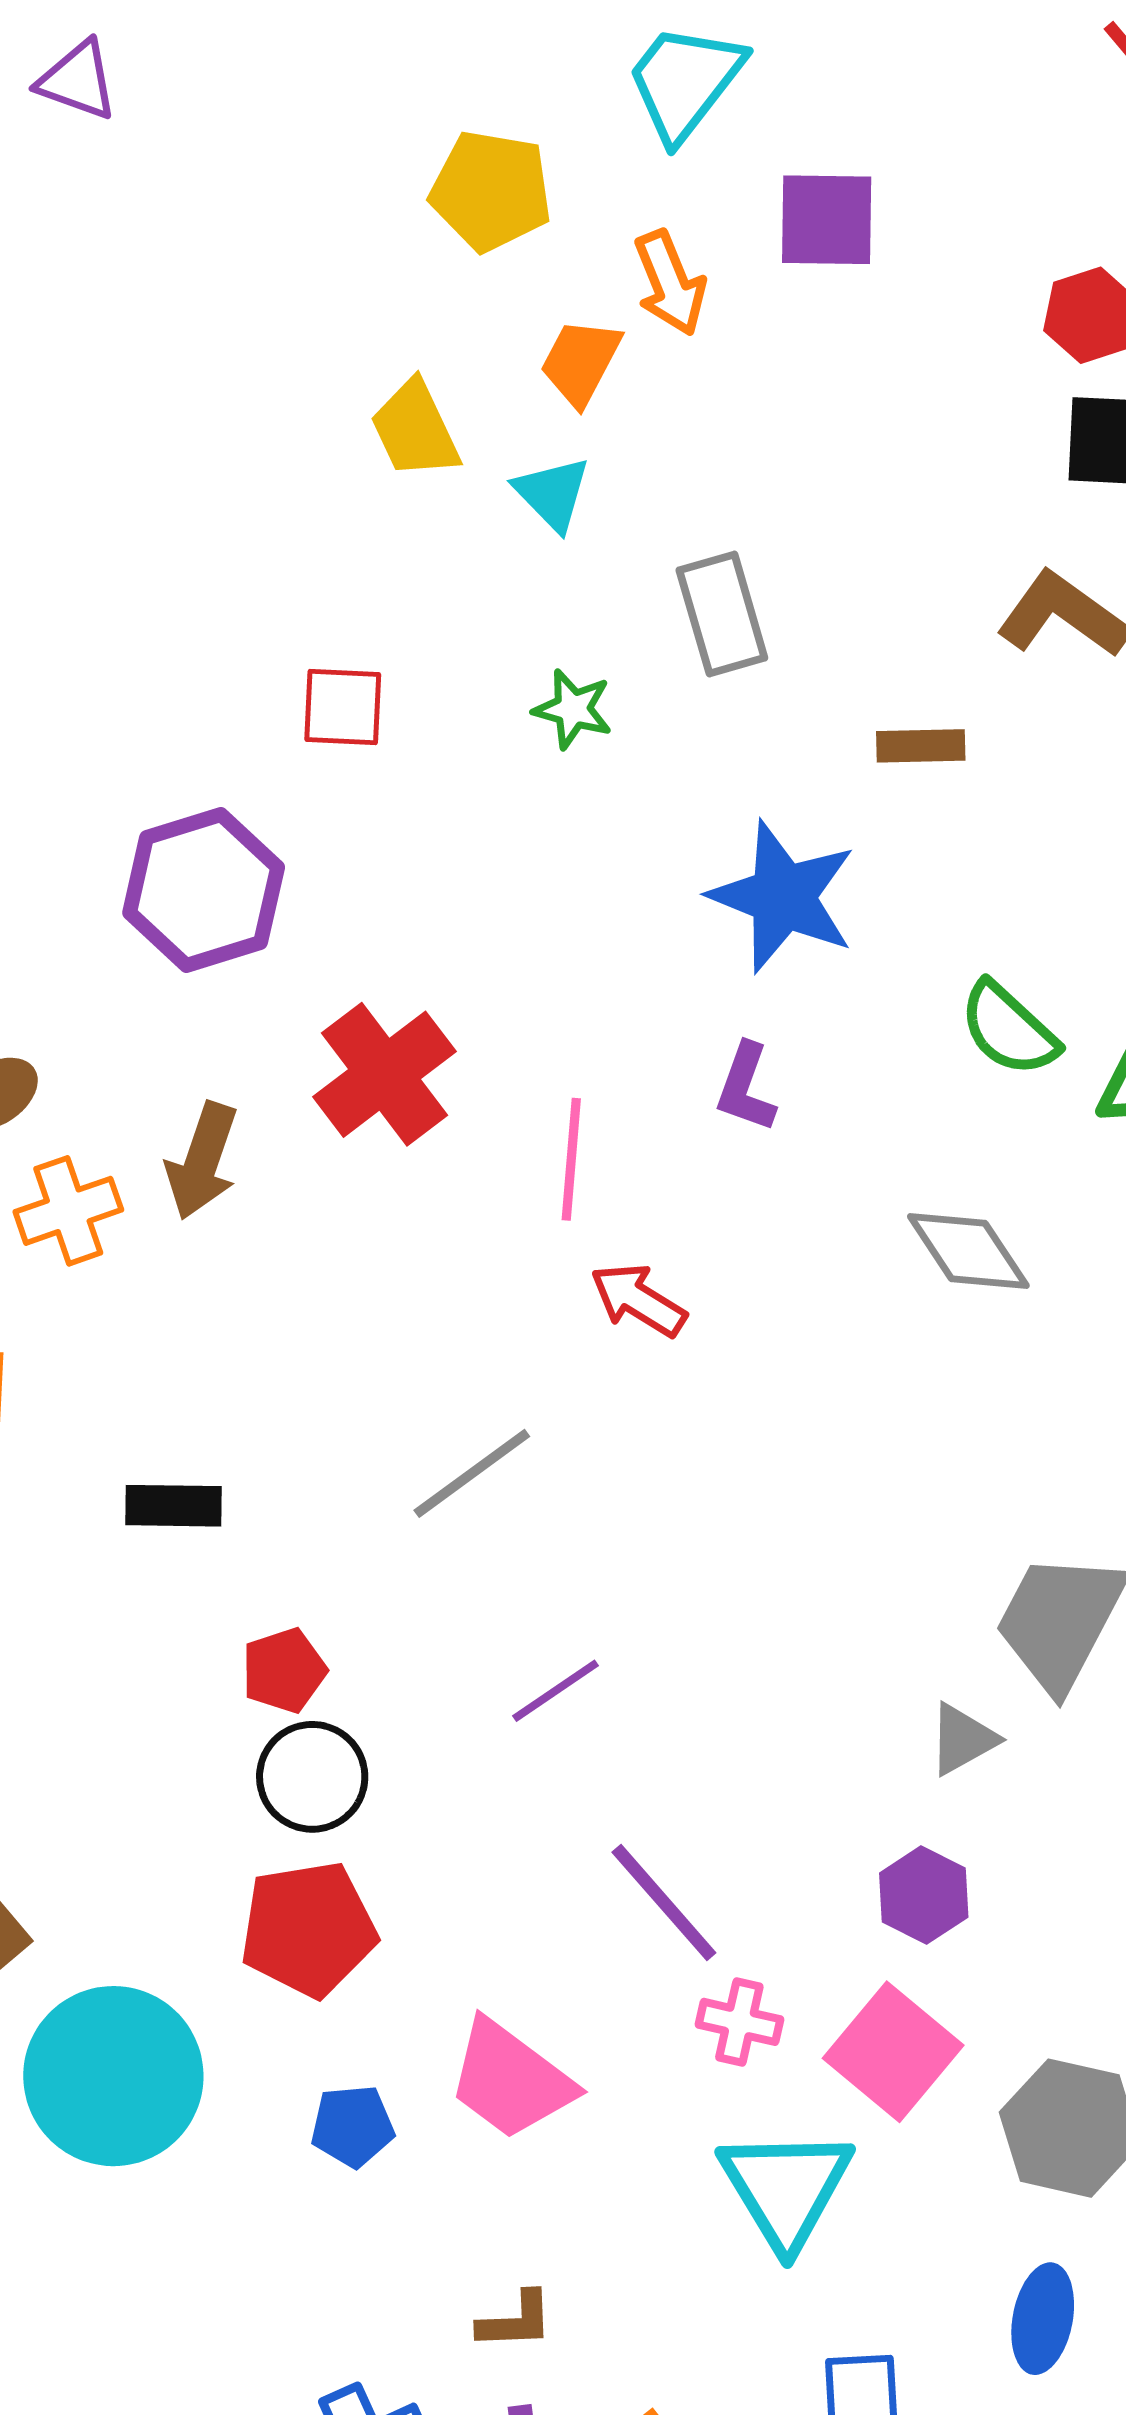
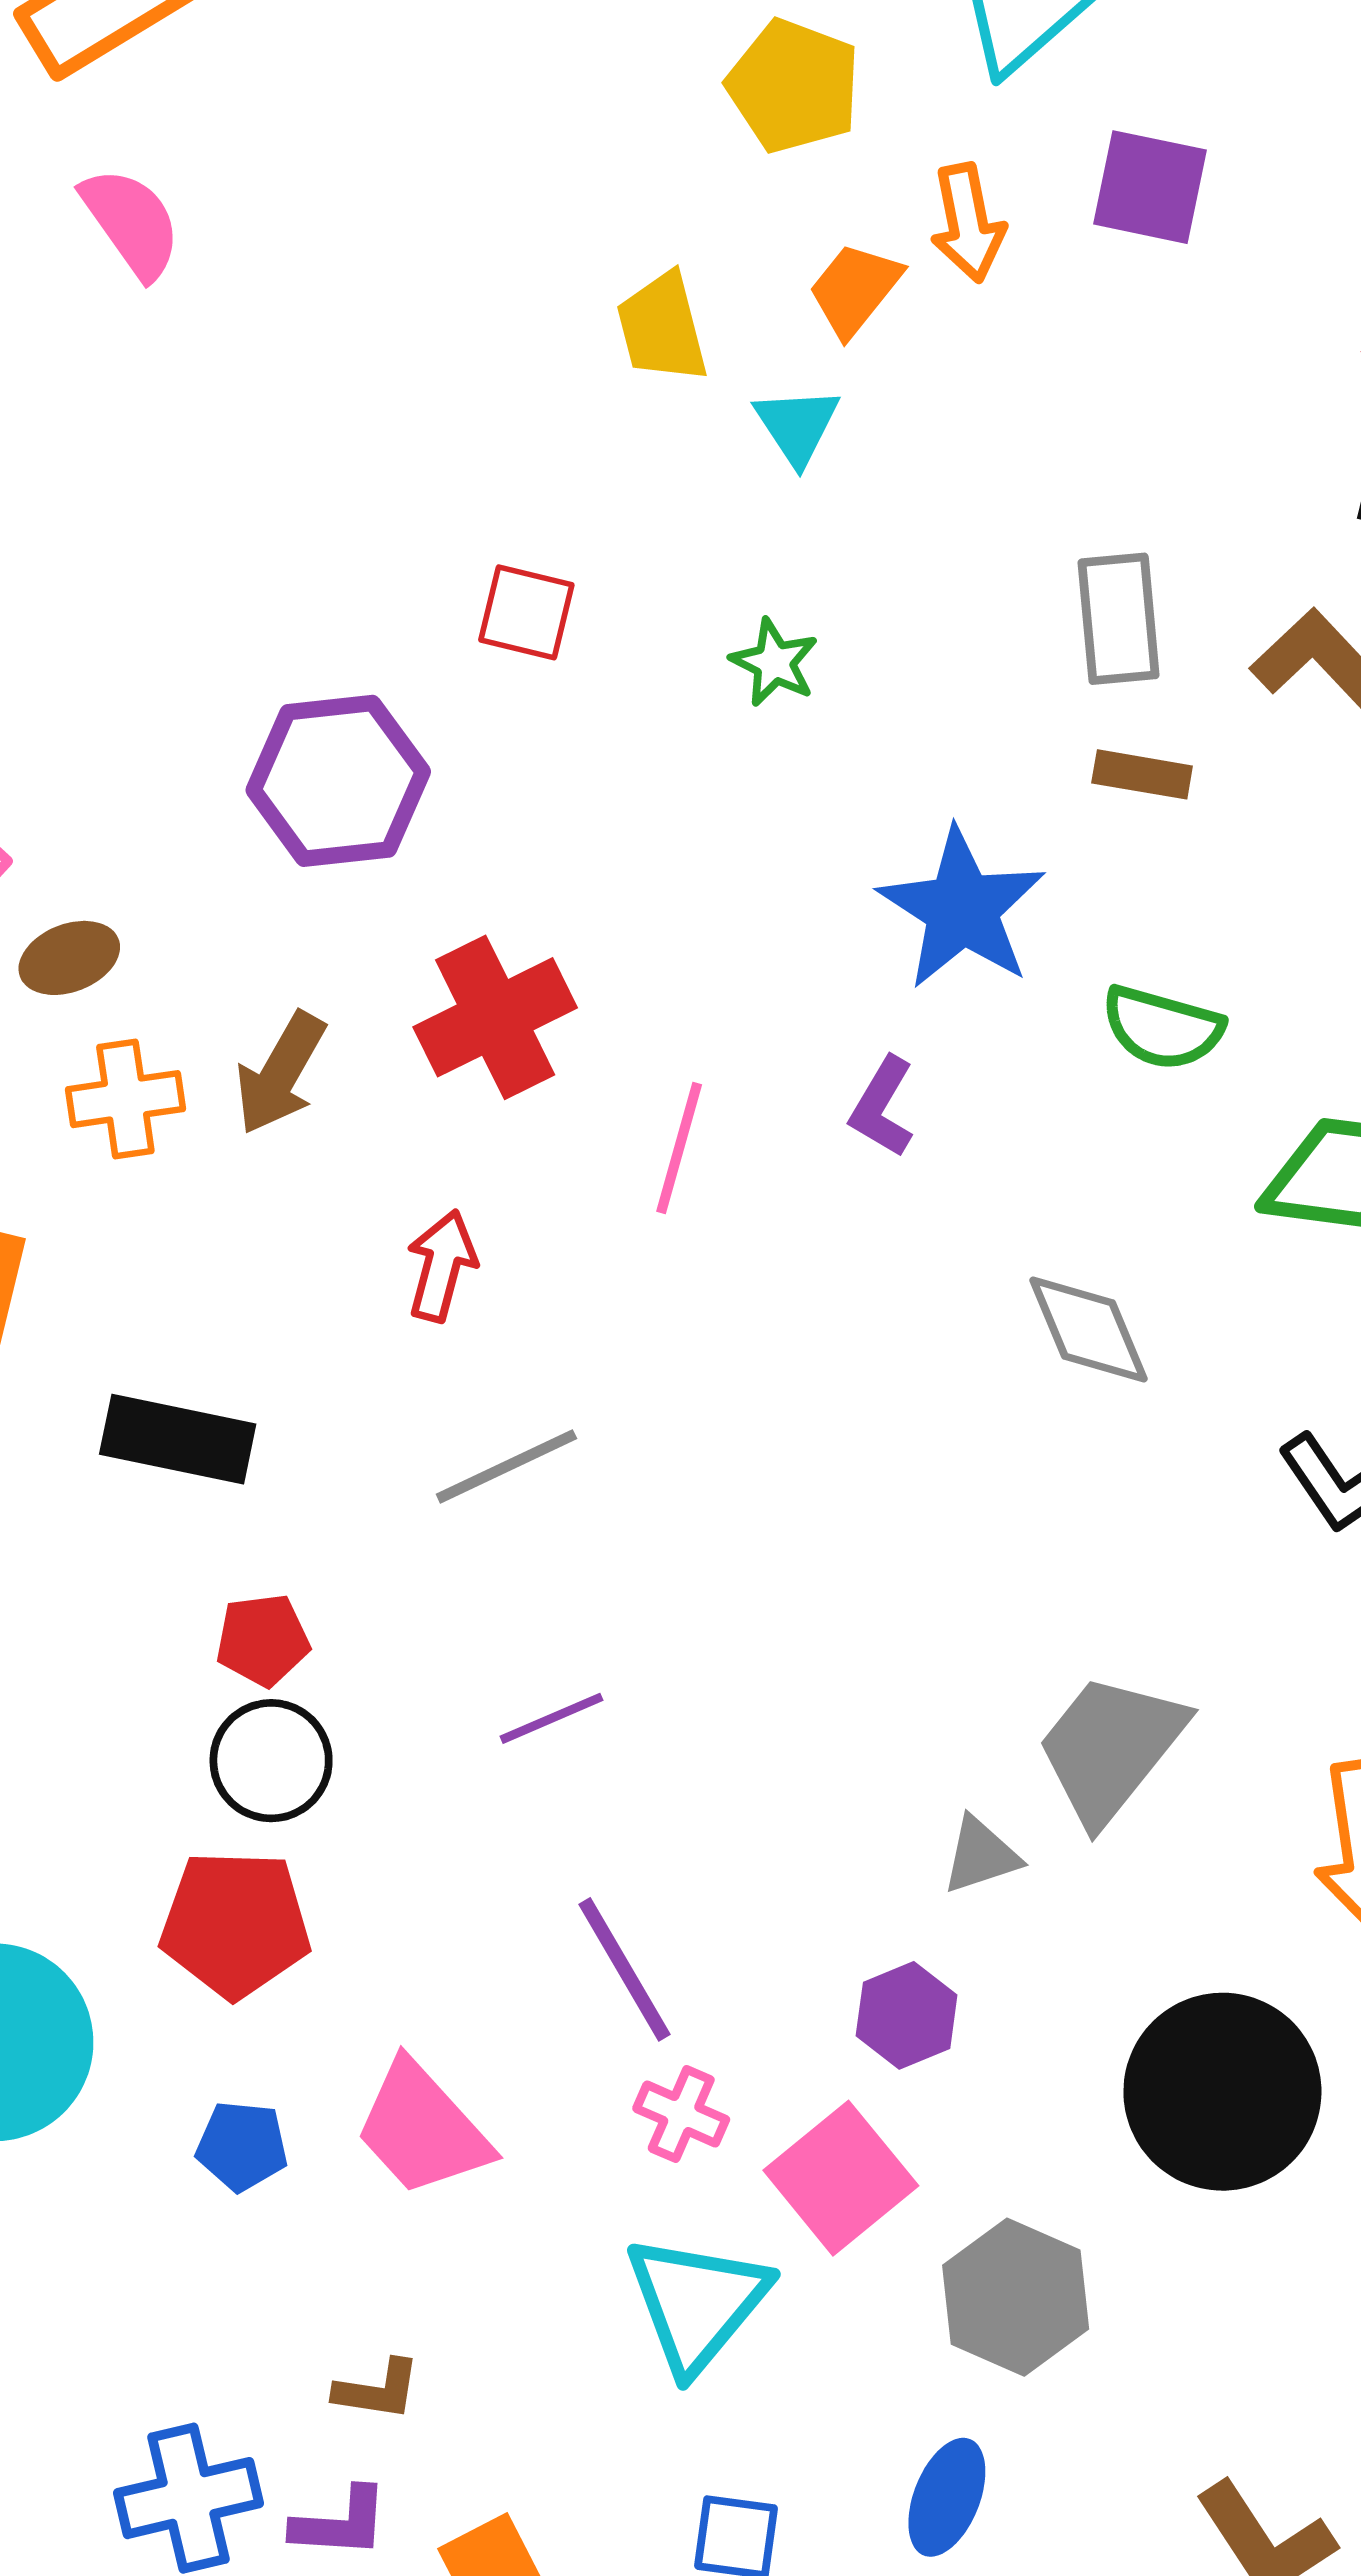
gray rectangle: (722, 614) -> (1119, 619), moved
green semicircle: (1009, 1029) -> (1162, 1028), moved, turned -38
red arrow: (638, 1300) -> (442, 1266), moved, turned 62
black rectangle: (173, 1506) -> (178, 1439), size x1.4

